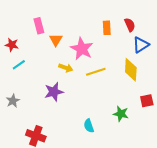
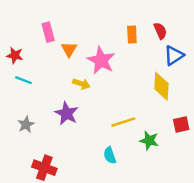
cyan line: (19, 65) -> (23, 80), turned 56
yellow line: (96, 72) -> (123, 122), moved
purple star: (54, 92) -> (67, 113), turned -30
gray star: (13, 101) -> (26, 124), moved

